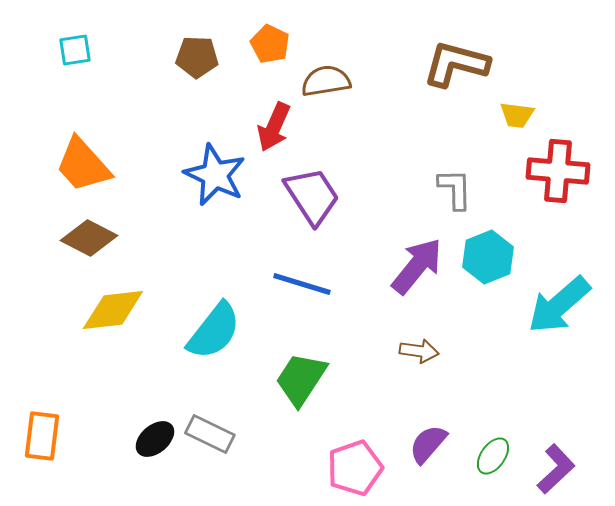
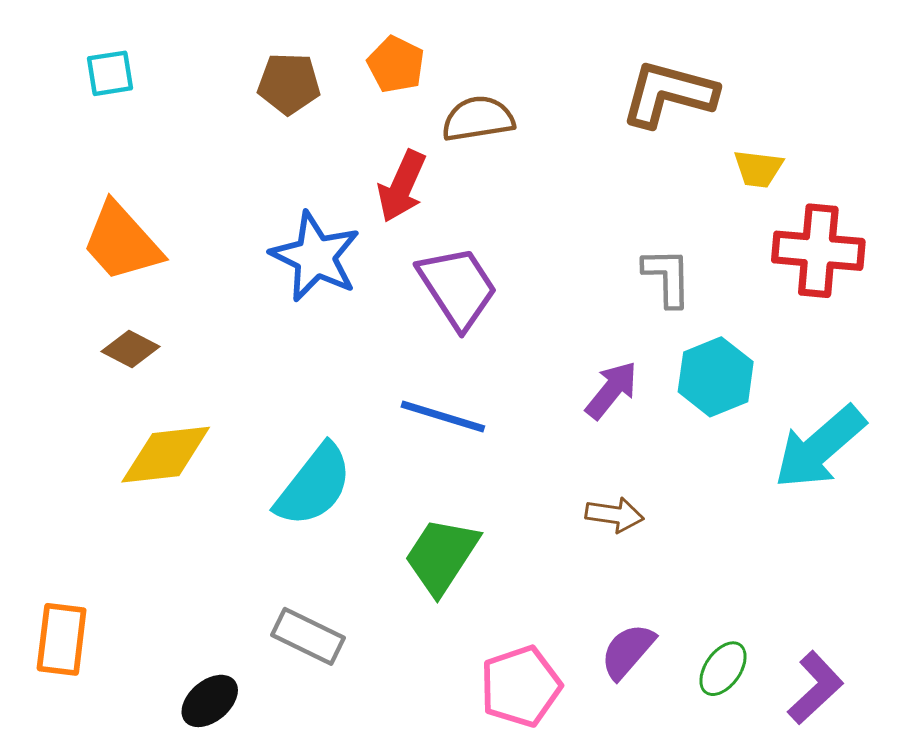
brown diamond: (89, 238) -> (131, 349), size x0.7
purple arrow: (417, 266) -> (612, 390), size x0.7
black ellipse: (155, 439) -> (210, 701), moved

